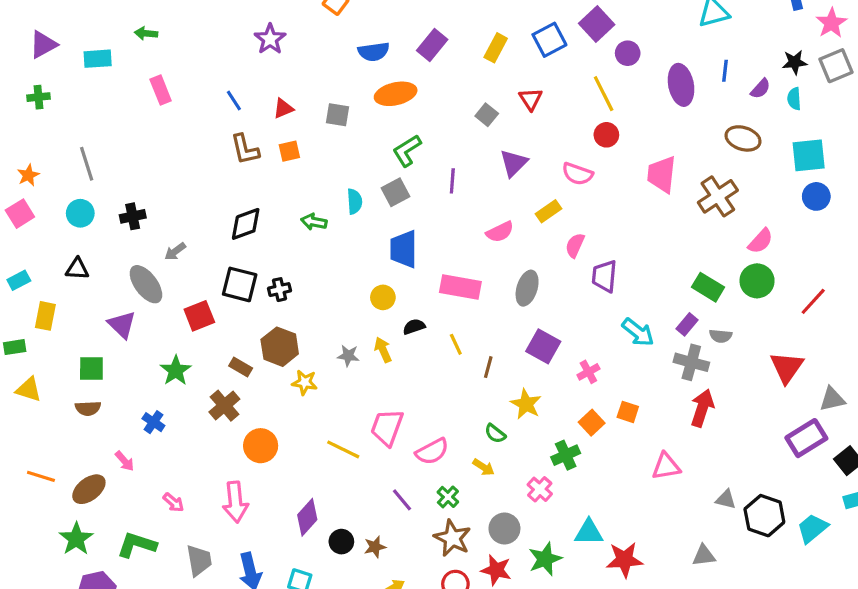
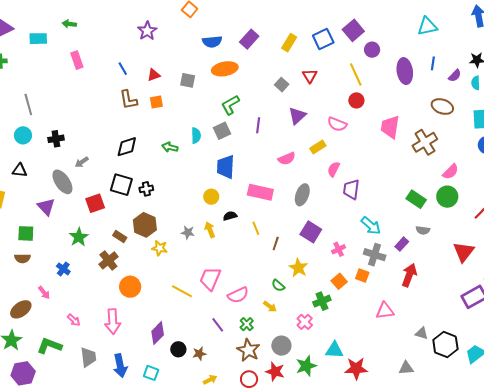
purple rectangle: (687, 324) -> (402, 244), moved
gray cross: (691, 362) -> (375, 255), moved

